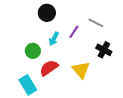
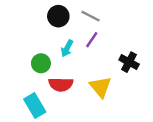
gray line: (96, 23) -> (91, 16), moved
red semicircle: (49, 68) -> (61, 84), turned -144

